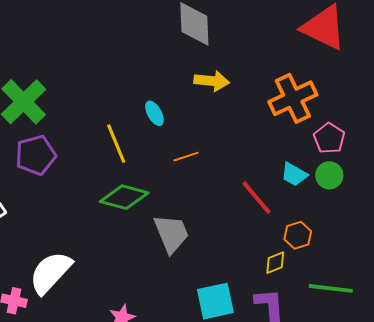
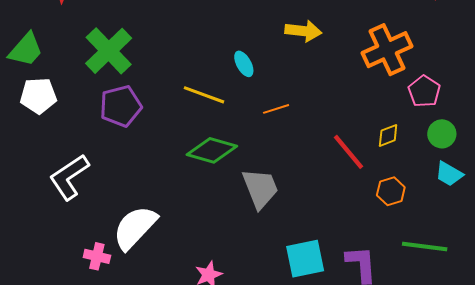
yellow line: (116, 144) -> (204, 95), turned -48
cyan trapezoid: (294, 174) -> (449, 174), moved
green circle: (329, 175) -> (442, 134), moved
yellow diamond: (275, 263) -> (388, 135), moved

